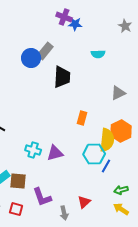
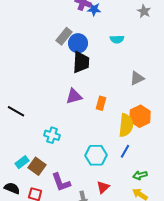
blue circle: (31, 58) -> (78, 43), moved
purple triangle: (55, 153) -> (74, 96), moved
cyan hexagon: (94, 154) -> (96, 155), moved
brown square: (18, 181) -> (37, 166), turned 30

